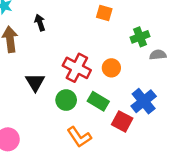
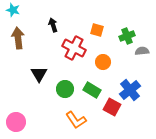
orange square: (104, 13) -> (97, 30), moved
black arrow: (40, 23) -> (53, 25), moved
red cross: (77, 68) -> (74, 48), moved

